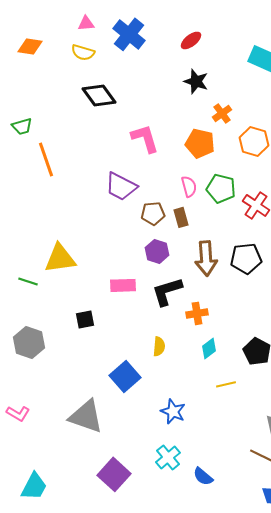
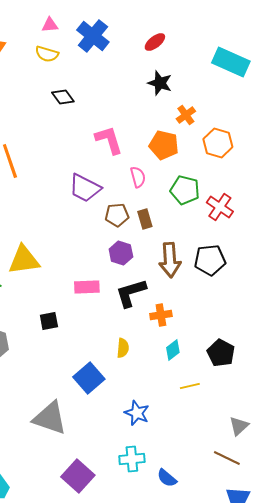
black diamond: (99, 95) -> (63, 97), size x0.7
pink semicircle: (189, 186) -> (138, 177), moved
cyan cross: (168, 457) -> (132, 459), turned 35

